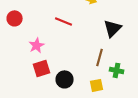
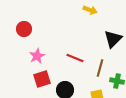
red circle: (15, 18) -> (24, 29), moved
red line: (64, 21) -> (75, 58), moved

